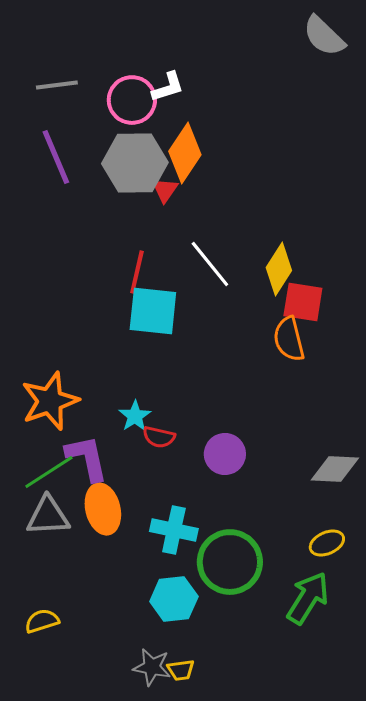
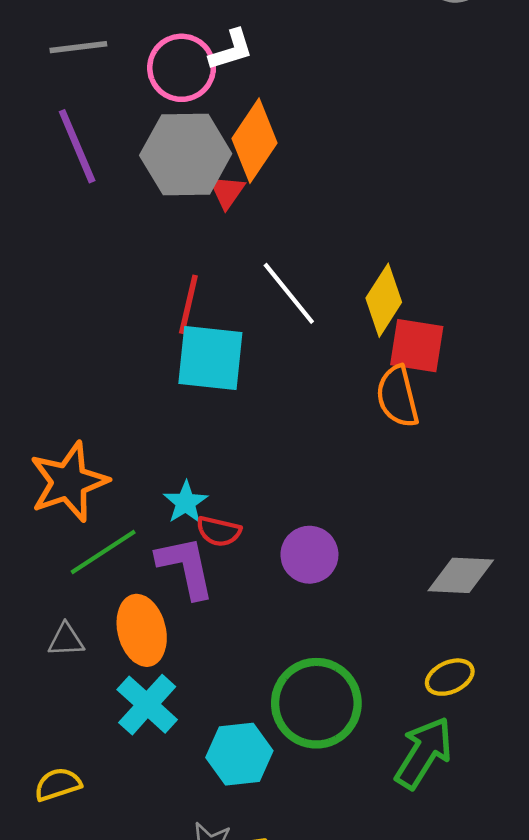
purple L-shape: (87, 458) -> (186, 567), moved
green line: (49, 472) -> (103, 552), moved
gray triangle: (48, 516) -> (66, 640), size x0.6
cyan cross: (174, 530) -> (147, 705), moved, turned 30

